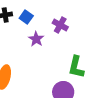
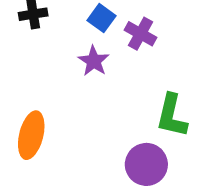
blue square: (26, 17) -> (101, 18), moved

